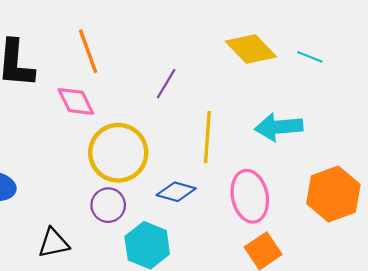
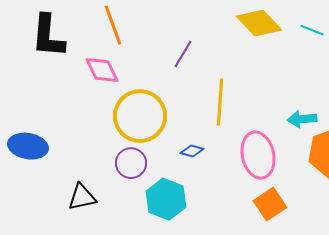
cyan arrow: (279, 127) -> (302, 119), moved, size x0.7
blue diamond: (176, 192) -> (192, 151), size x0.7

